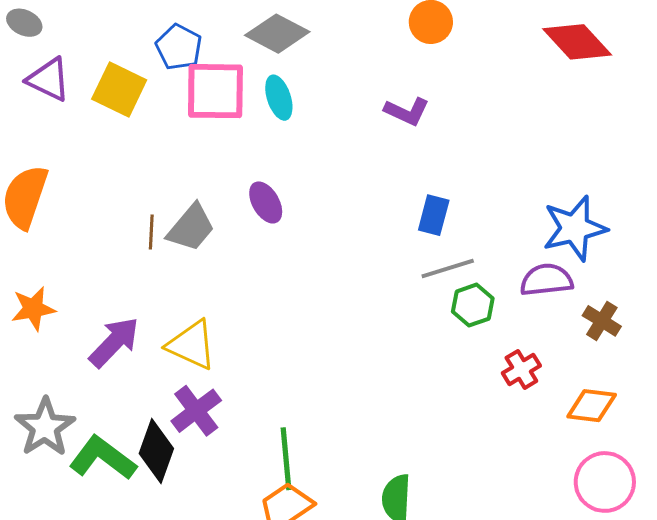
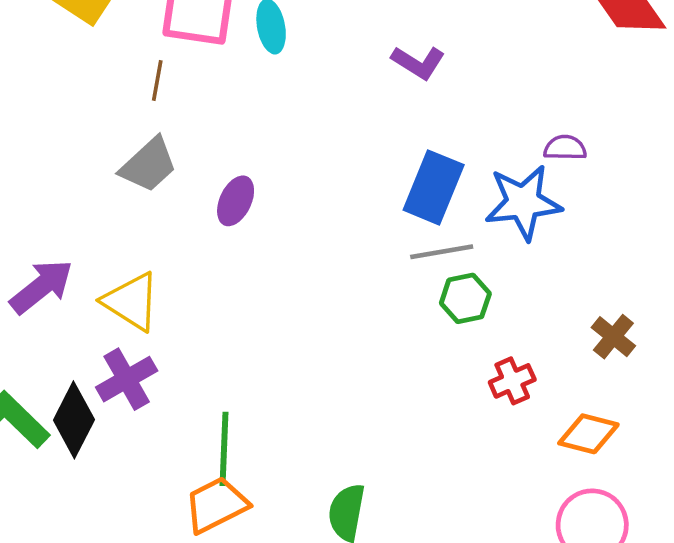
purple ellipse: (266, 202) -> (236, 201), moved, turned 48
blue rectangle: (434, 215) -> (434, 187), size x1.5
blue star: (575, 228) -> (523, 202), moved
brown line: (151, 232) -> (157, 81), moved
purple semicircle: (546, 280) -> (565, 148), moved, size x0.7

